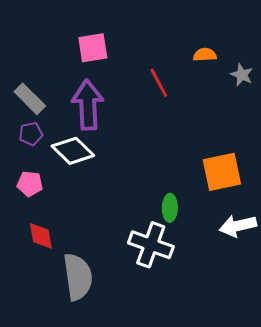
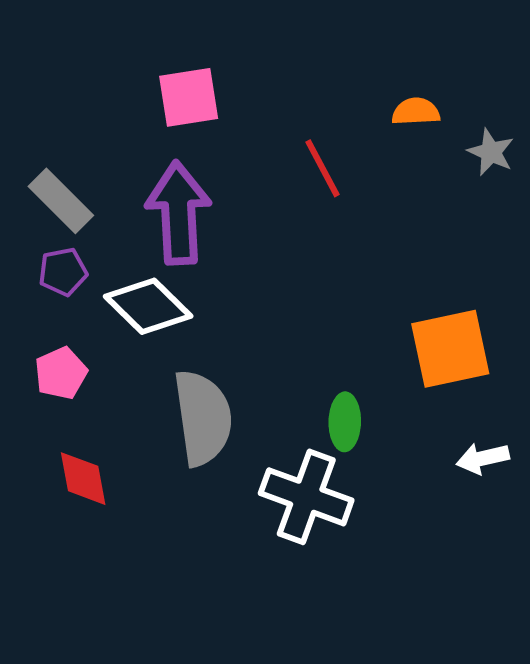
pink pentagon: (30, 184) -> (61, 373), turned -30
white arrow: (238, 226) -> (483, 458), size x0.7
gray semicircle: (78, 277) -> (203, 418), moved

